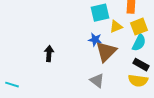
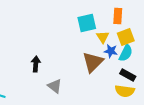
yellow triangle: (116, 27) -> (103, 37), turned -40
blue star: (95, 40) -> (111, 51), moved
gray triangle: (97, 81) -> (55, 86), moved

